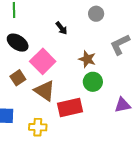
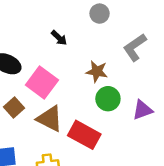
purple triangle: (123, 105) -> (142, 110), moved
red rectangle: (70, 107) -> (84, 135), turned 50

